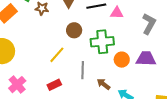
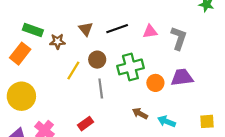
pink triangle: (117, 13) -> (150, 32), moved
yellow line: (57, 55) -> (73, 71), moved
gray line: (83, 70) -> (101, 89), moved

